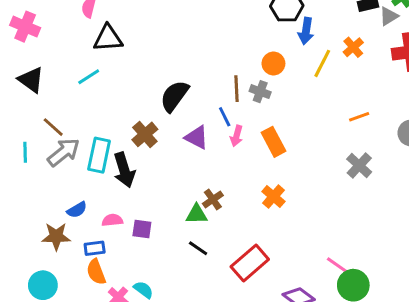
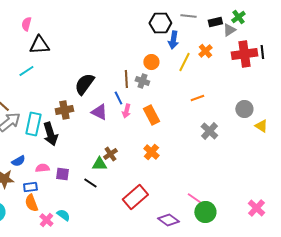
orange line: (359, 117) -> (197, 98), moved
brown cross: (145, 134) -> (64, 110), turned 30
black line: (198, 248) -> (90, 183), moved

